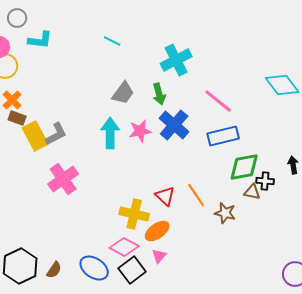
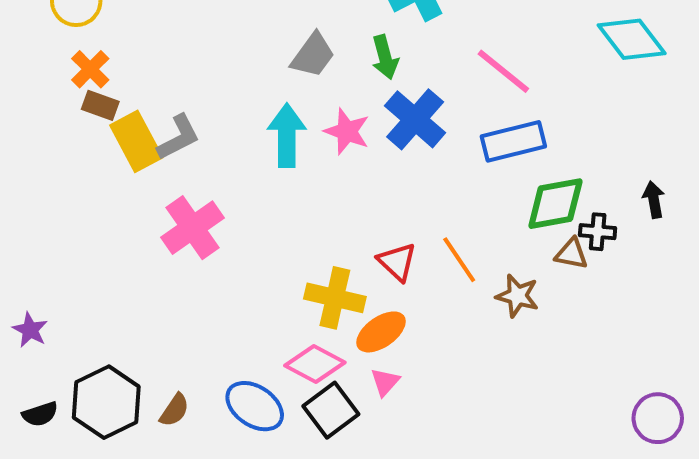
pink star: (140, 131) -> (347, 131), turned 30

